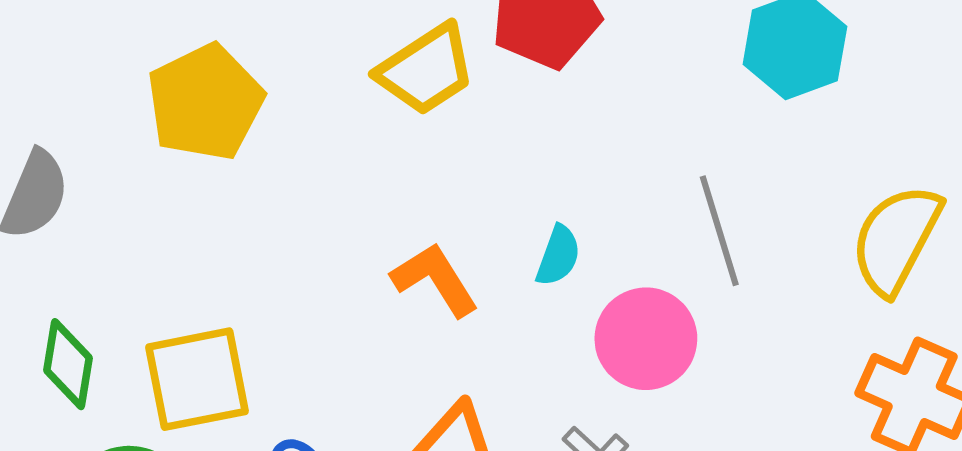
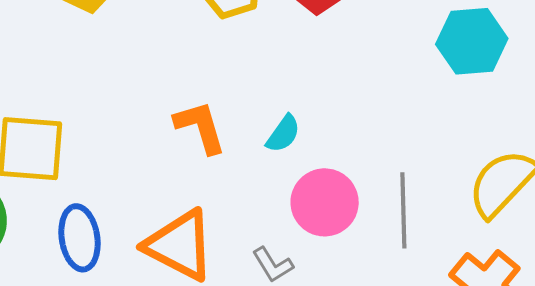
gray line: (719, 231) -> (403, 210), moved

